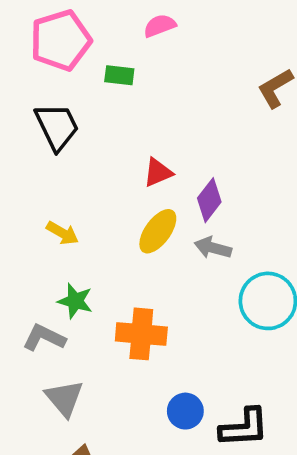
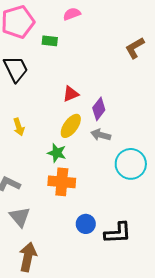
yellow arrow: (62, 233) -> (19, 127), turned 42
green star: (75, 301) -> (57, 153), moved

